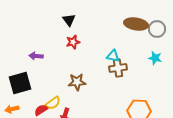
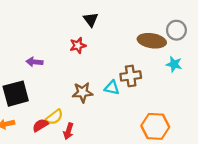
black triangle: (69, 20) -> (91, 20), moved
brown ellipse: (136, 24) -> (152, 41), moved
cyan triangle: (113, 56) -> (112, 88), moved

